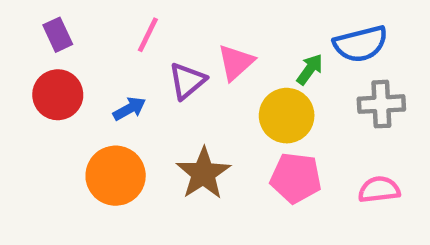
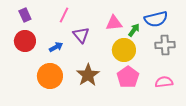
pink triangle: (236, 62) -> (114, 23), moved, turned 36
purple triangle: (187, 81) -> (81, 35), turned -30
pink pentagon: (296, 178) -> (128, 77), turned 30

